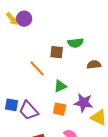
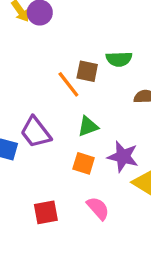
orange line: (37, 68) -> (68, 84), moved
purple trapezoid: (29, 111) -> (36, 132), moved

